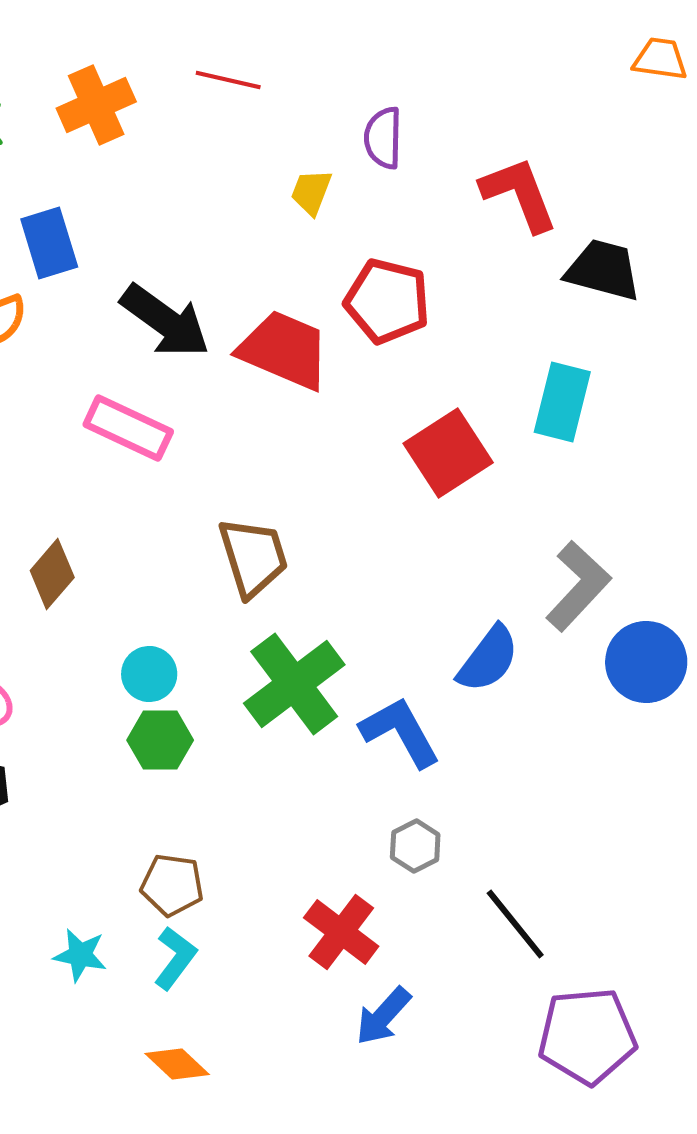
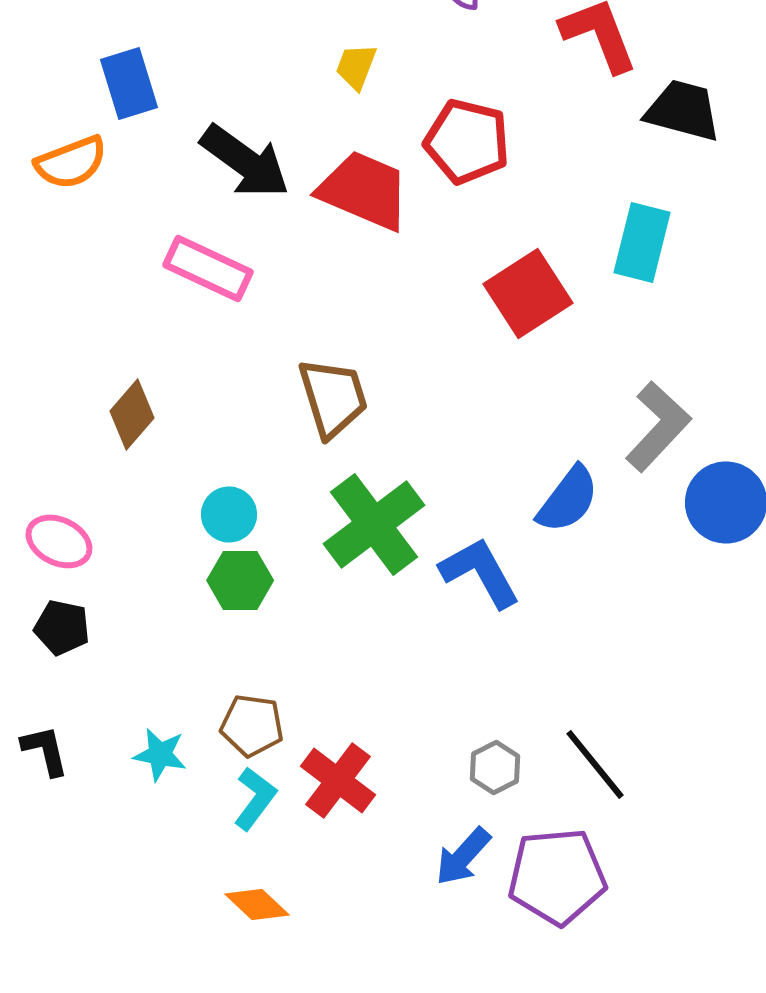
yellow trapezoid: (311, 192) -> (356, 66), moved
gray hexagon: (415, 846) -> (495, 767), moved
red cross: (341, 932) -> (338, 780), moved
cyan star: (80, 955) -> (160, 754), moved
purple pentagon: (587, 1036) -> (557, 876), moved

